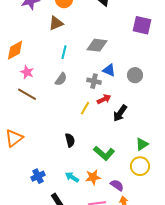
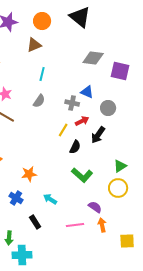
purple square: (142, 25) -> (120, 71), moved
gray diamond: (97, 45) -> (93, 58), moved
gray circle: (135, 75) -> (108, 108), moved
black semicircle: (70, 140) -> (75, 147), moved, turned 40
blue cross: (38, 176) -> (16, 198), turned -32
orange star: (93, 177) -> (29, 174), moved

